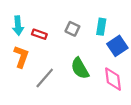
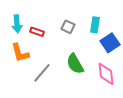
orange L-shape: (21, 57) -> (20, 53), turned 145

